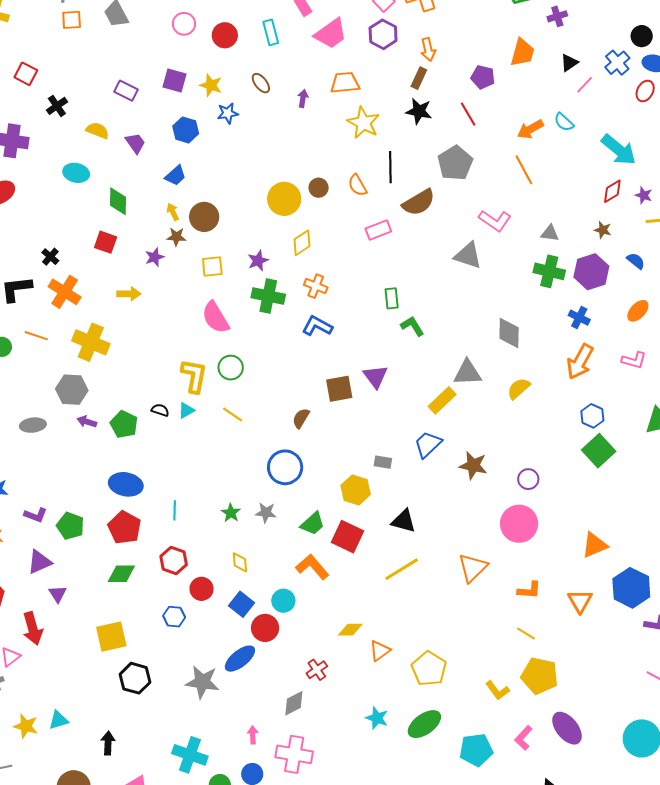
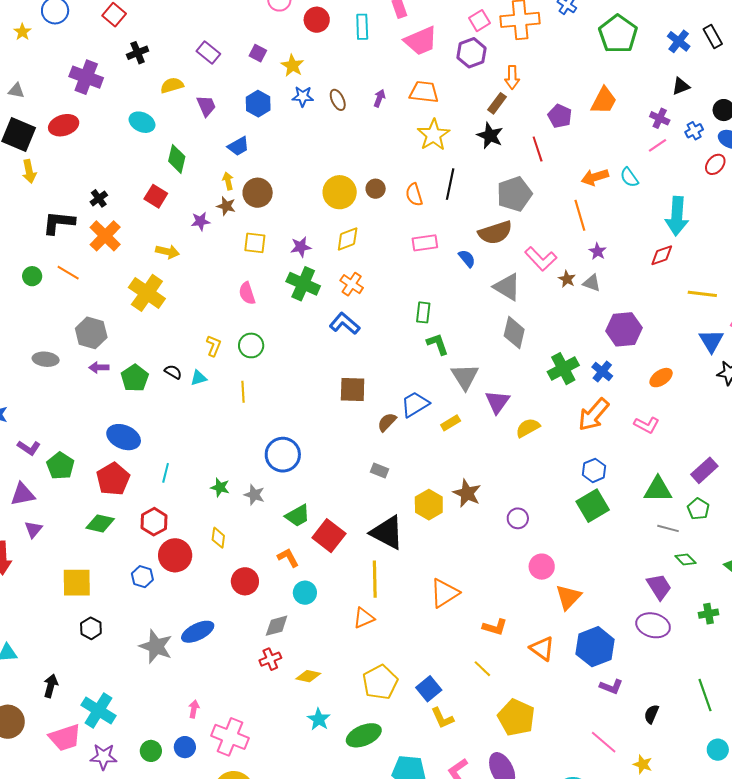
purple cross: (557, 16) -> (660, 118), moved, turned 30
black triangle: (569, 63) -> (681, 86), moved
blue cross: (617, 63) -> (694, 131), size x0.7
purple square: (175, 81) -> (258, 53), size x0.7
brown ellipse: (261, 83) -> (338, 100), moved
yellow semicircle: (98, 130) -> (172, 85), turned -50
cyan arrow: (619, 150) -> (677, 216), turned 42
purple star: (644, 195) -> (598, 251), moved
brown semicircle: (419, 202) -> (495, 233), moved
brown star: (603, 230) -> (567, 279), moved
blue semicircle: (636, 261) -> (467, 258), moved
green cross: (549, 271) -> (563, 369), moved, turned 36
pink semicircle: (215, 317) -> (247, 293), size x0.7
gray diamond: (509, 333) -> (514, 333), moved
yellow cross: (91, 342) -> (147, 293), moved
gray triangle: (467, 373) -> (465, 377), moved, turned 48
yellow L-shape: (194, 376) -> (214, 346), size x0.6
purple triangle: (376, 376) -> (497, 402), moved
yellow rectangle: (442, 400) -> (451, 423), size x0.7
yellow line: (233, 415) -> (243, 392), turned 40
brown semicircle: (301, 418) -> (387, 422), moved
purple arrow: (87, 422) -> (99, 367), turned -30
blue trapezoid: (428, 444) -> (415, 404), moved
yellow hexagon: (356, 490) -> (429, 505), moved
green star: (231, 513) -> (220, 487), turned -30
black triangle: (404, 521) -> (387, 533), size x1.4
pink circle: (519, 524) -> (542, 567), moved, size x0.7
orange triangle: (595, 545) -> (568, 597), turned -36
orange L-shape: (312, 567) -> (288, 558), size x0.7
yellow line: (402, 569) -> (375, 579), turned -72
red circle: (202, 589) -> (175, 555), size x1.4
cyan circle: (283, 601) -> (305, 593), moved
orange triangle: (580, 601) -> (542, 649), turned -36
blue square: (242, 604) -> (429, 689), moved
red circle: (265, 628) -> (245, 581), moved
yellow diamond: (350, 630) -> (308, 676), moved
orange triangle: (380, 651) -> (364, 618), moved
yellow pentagon: (540, 676) -> (516, 717), moved
black hexagon: (135, 678) -> (91, 628), size x0.7
gray diamond: (294, 703) -> (277, 626), moved
cyan cross: (190, 755) -> (98, 710), moved

